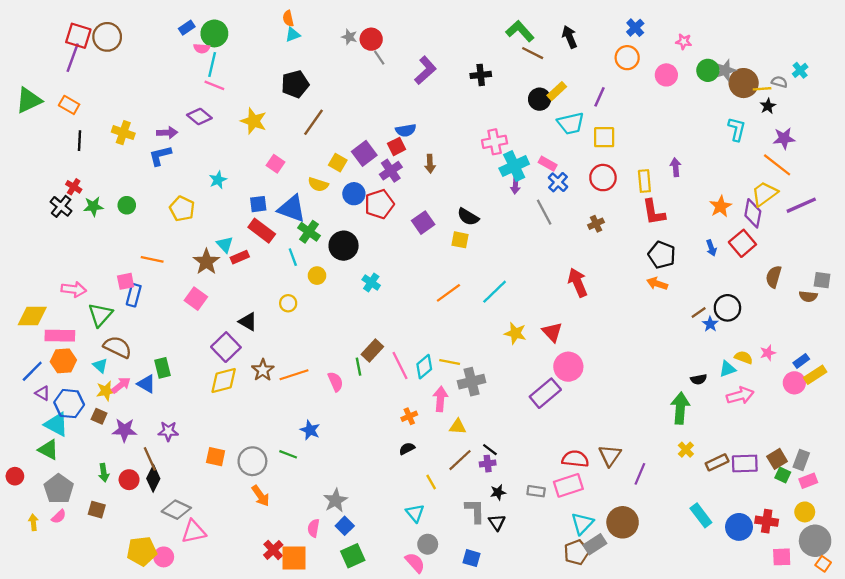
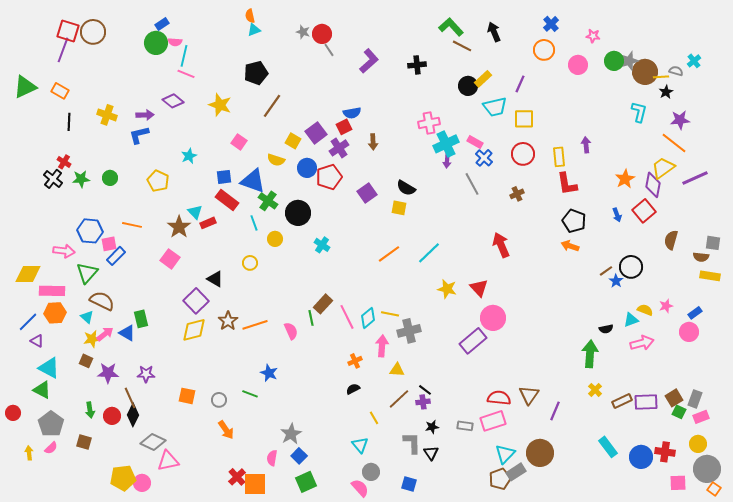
green circle: (214, 33) -> (156, 43), moved
blue rectangle: (134, 295) -> (116, 256), turned 30
yellow rectangle: (815, 375) -> (710, 276), moved, turned 42
blue hexagon: (69, 404) -> (90, 231), moved
gray circle: (252, 461) -> (219, 400), size x0.6

